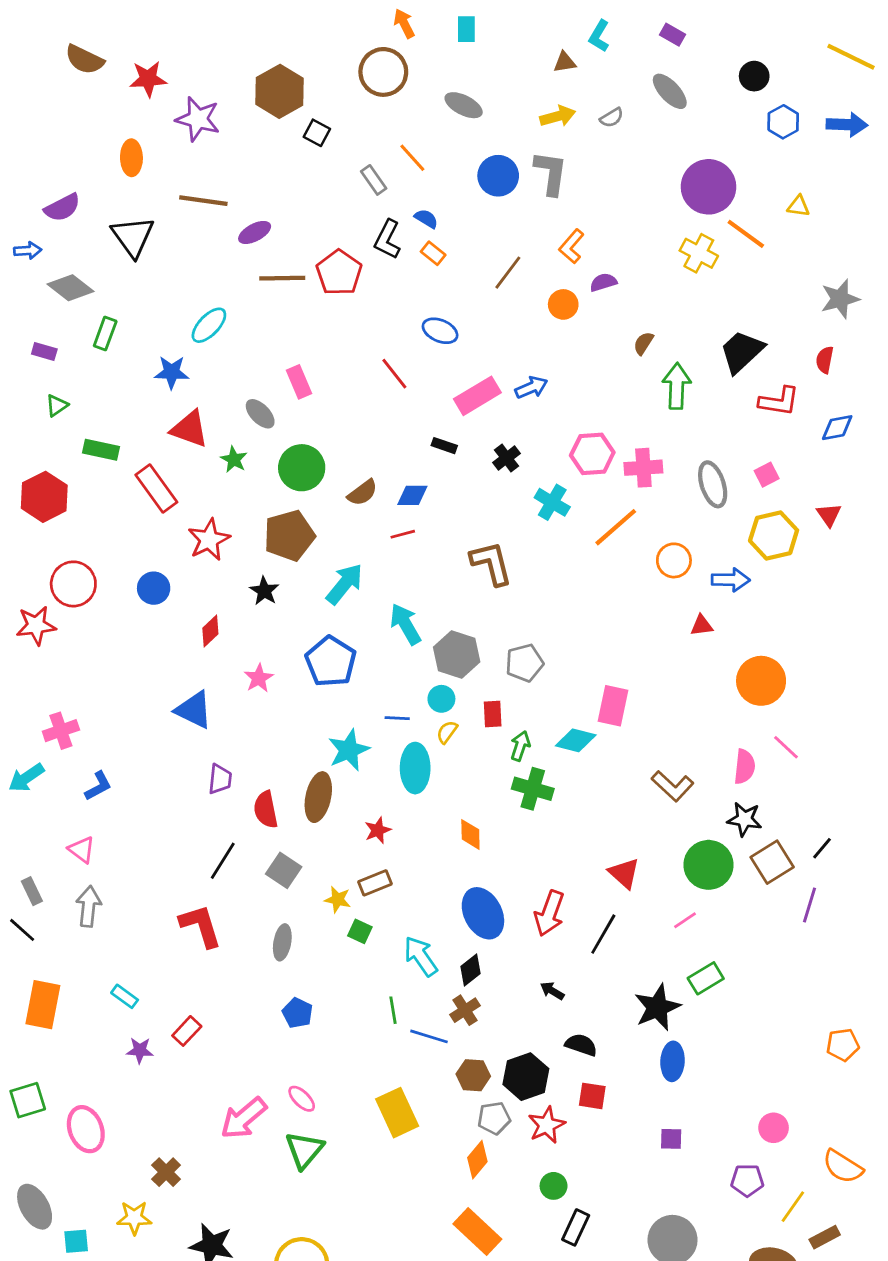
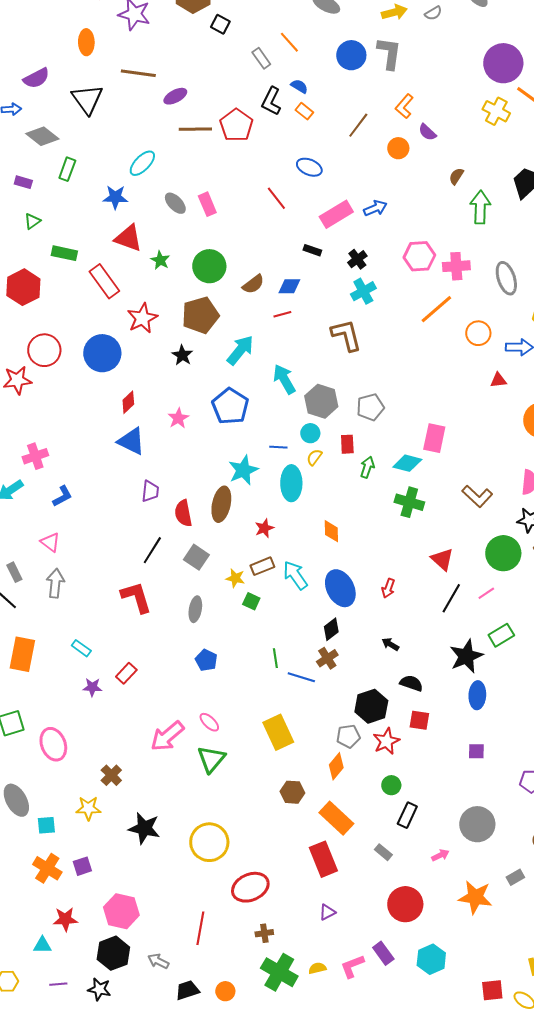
purple semicircle: (603, 282) -> (427, 132), turned -120
gray ellipse: (260, 414) -> (175, 203), moved
cyan cross: (552, 502) -> (363, 291), moved, turned 30
blue circle: (154, 588) -> (102, 353), size x1.6
red diamond: (210, 631) -> (128, 402), moved
green cross: (533, 789) -> (409, 502), moved
red arrow: (549, 913) -> (388, 588), size x0.6
black line: (603, 934) -> (451, 598), moved
cyan arrow: (421, 956) -> (295, 575), moved
brown hexagon: (473, 1075) -> (292, 792), moved

